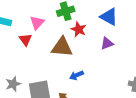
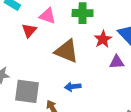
pink triangle: (37, 23) -> (47, 16), turned 49
red star: (79, 29) -> (103, 39), moved

